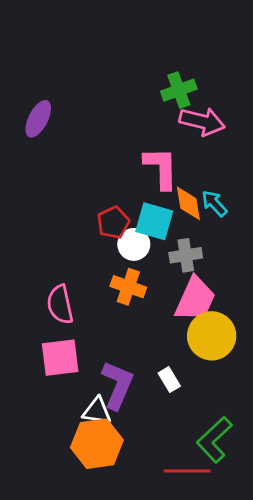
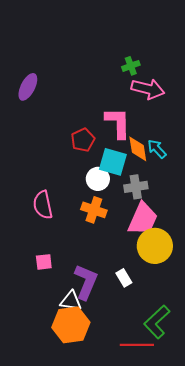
green cross: (179, 90) -> (131, 66), size x0.7
red pentagon: (113, 223) -> (83, 140), moved
pink semicircle: (60, 304) -> (43, 205), moved
pink square: (60, 358) -> (44, 262), size x0.6

